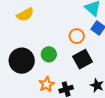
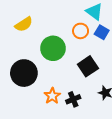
orange circle: (77, 36) -> (81, 31), moved
green circle: (49, 54) -> (53, 48), moved, size x1.5

